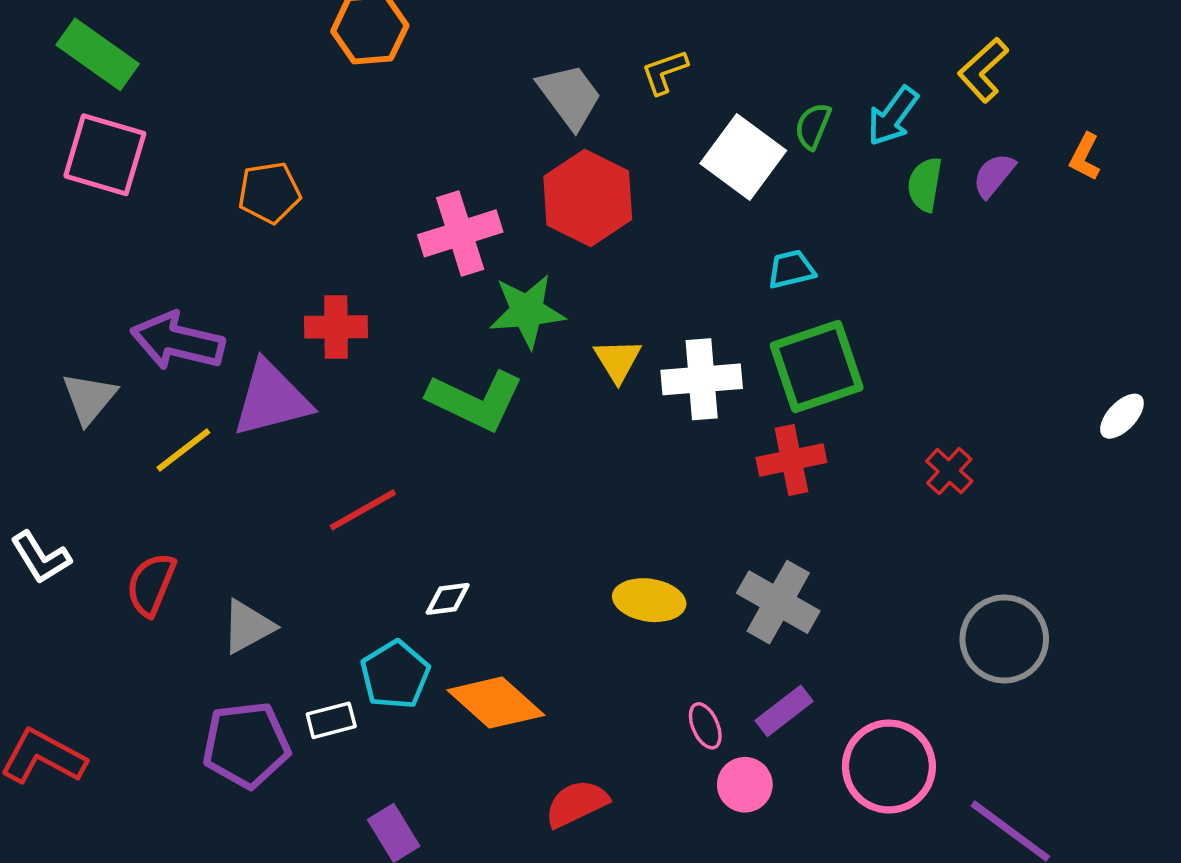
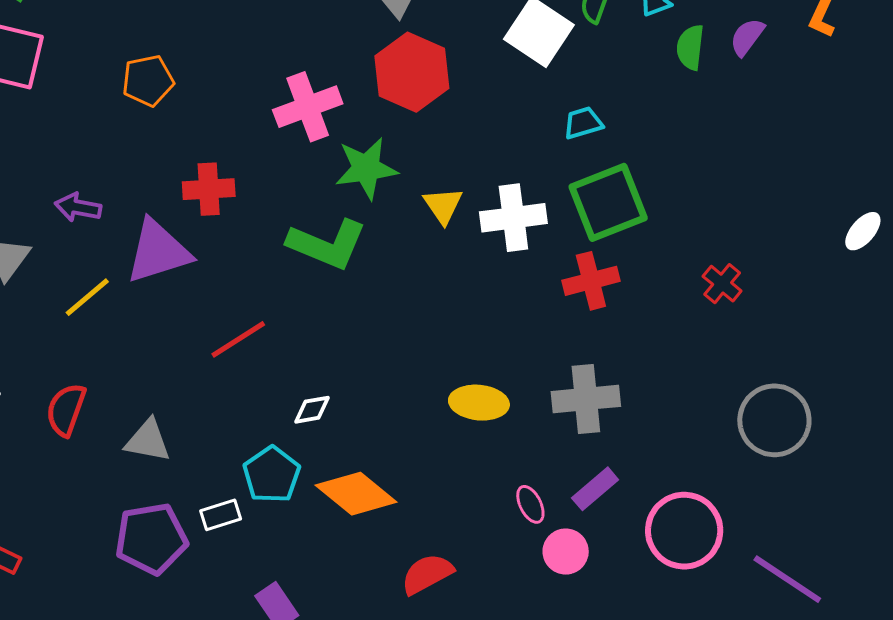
purple arrow: (178, 341) -> (78, 207), size x0.6
gray cross: (778, 602) -> (586, 399), turned -32
gray triangle: (248, 627) -> (148, 441), turned 42

